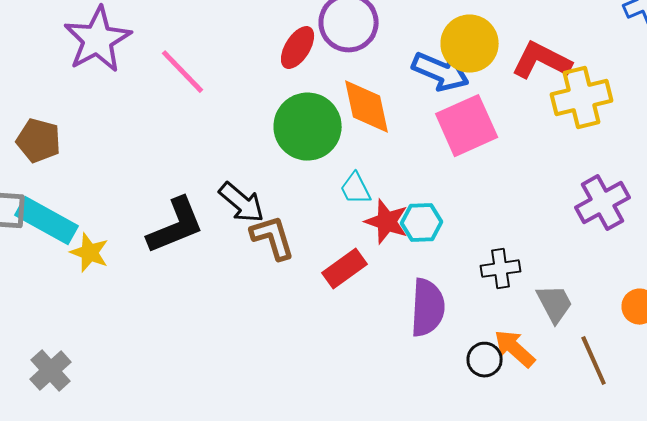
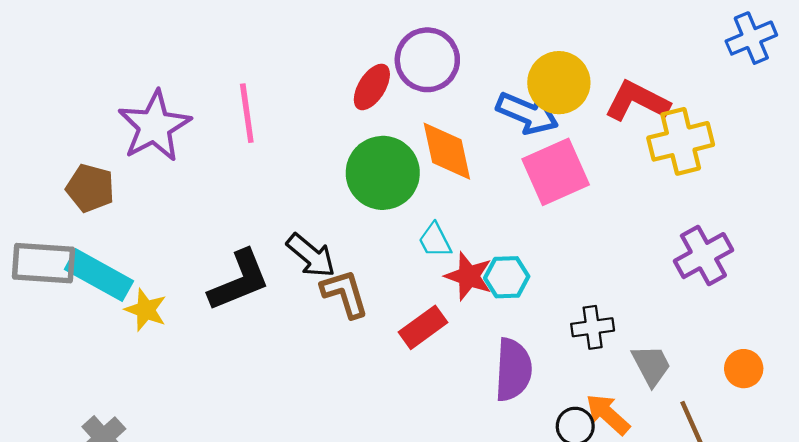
purple star: (98, 40) -> (154, 126), moved
pink line: (183, 72) -> (247, 113), turned 36

